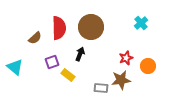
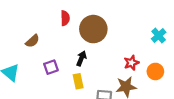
cyan cross: (141, 23) -> (159, 36), moved
red semicircle: (59, 28) -> (65, 18), moved, size x0.6
yellow rectangle: (68, 75) -> (78, 81), moved, turned 40

